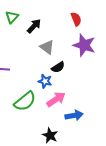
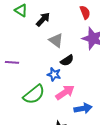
green triangle: (12, 17) -> (21, 10), turned -40

